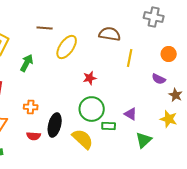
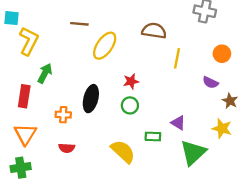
green arrow: (27, 63) -> (45, 73), moved
green circle: (92, 109) -> (130, 105), moved, size x0.6
black ellipse: (55, 125) -> (91, 99), moved
green triangle: (144, 140) -> (193, 153), size x1.4

